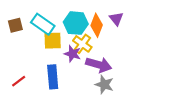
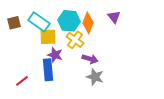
purple triangle: (116, 19) -> (114, 17), moved
purple star: (72, 54) -> (55, 55), moved
purple arrow: (99, 65) -> (90, 59), size x0.7
red line: (19, 81) -> (22, 81), moved

